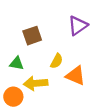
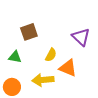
purple triangle: (78, 26) -> (81, 37), moved, turned -42
yellow arrow: (36, 83) -> (43, 80), moved

